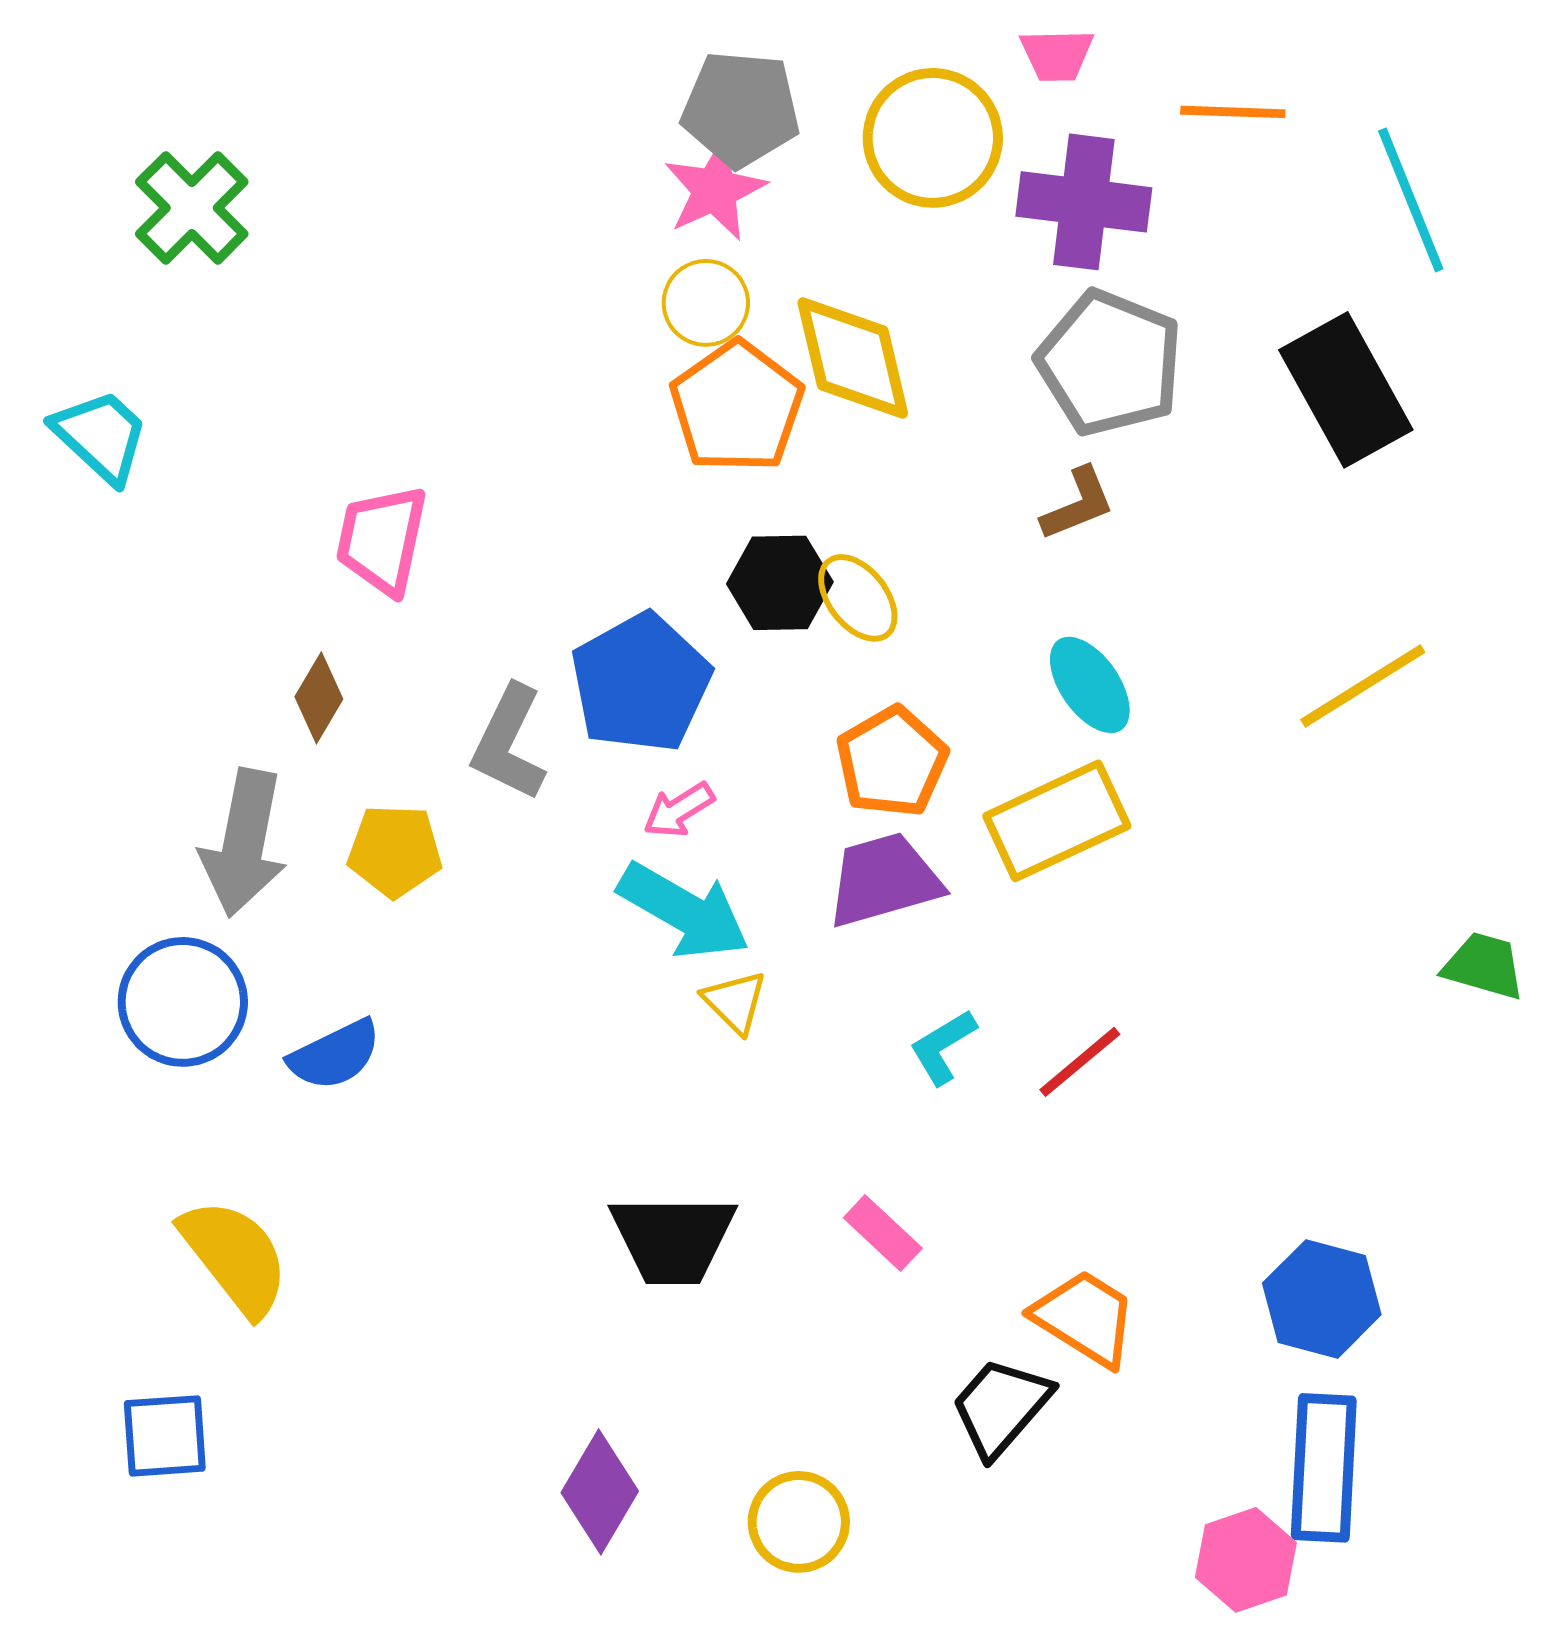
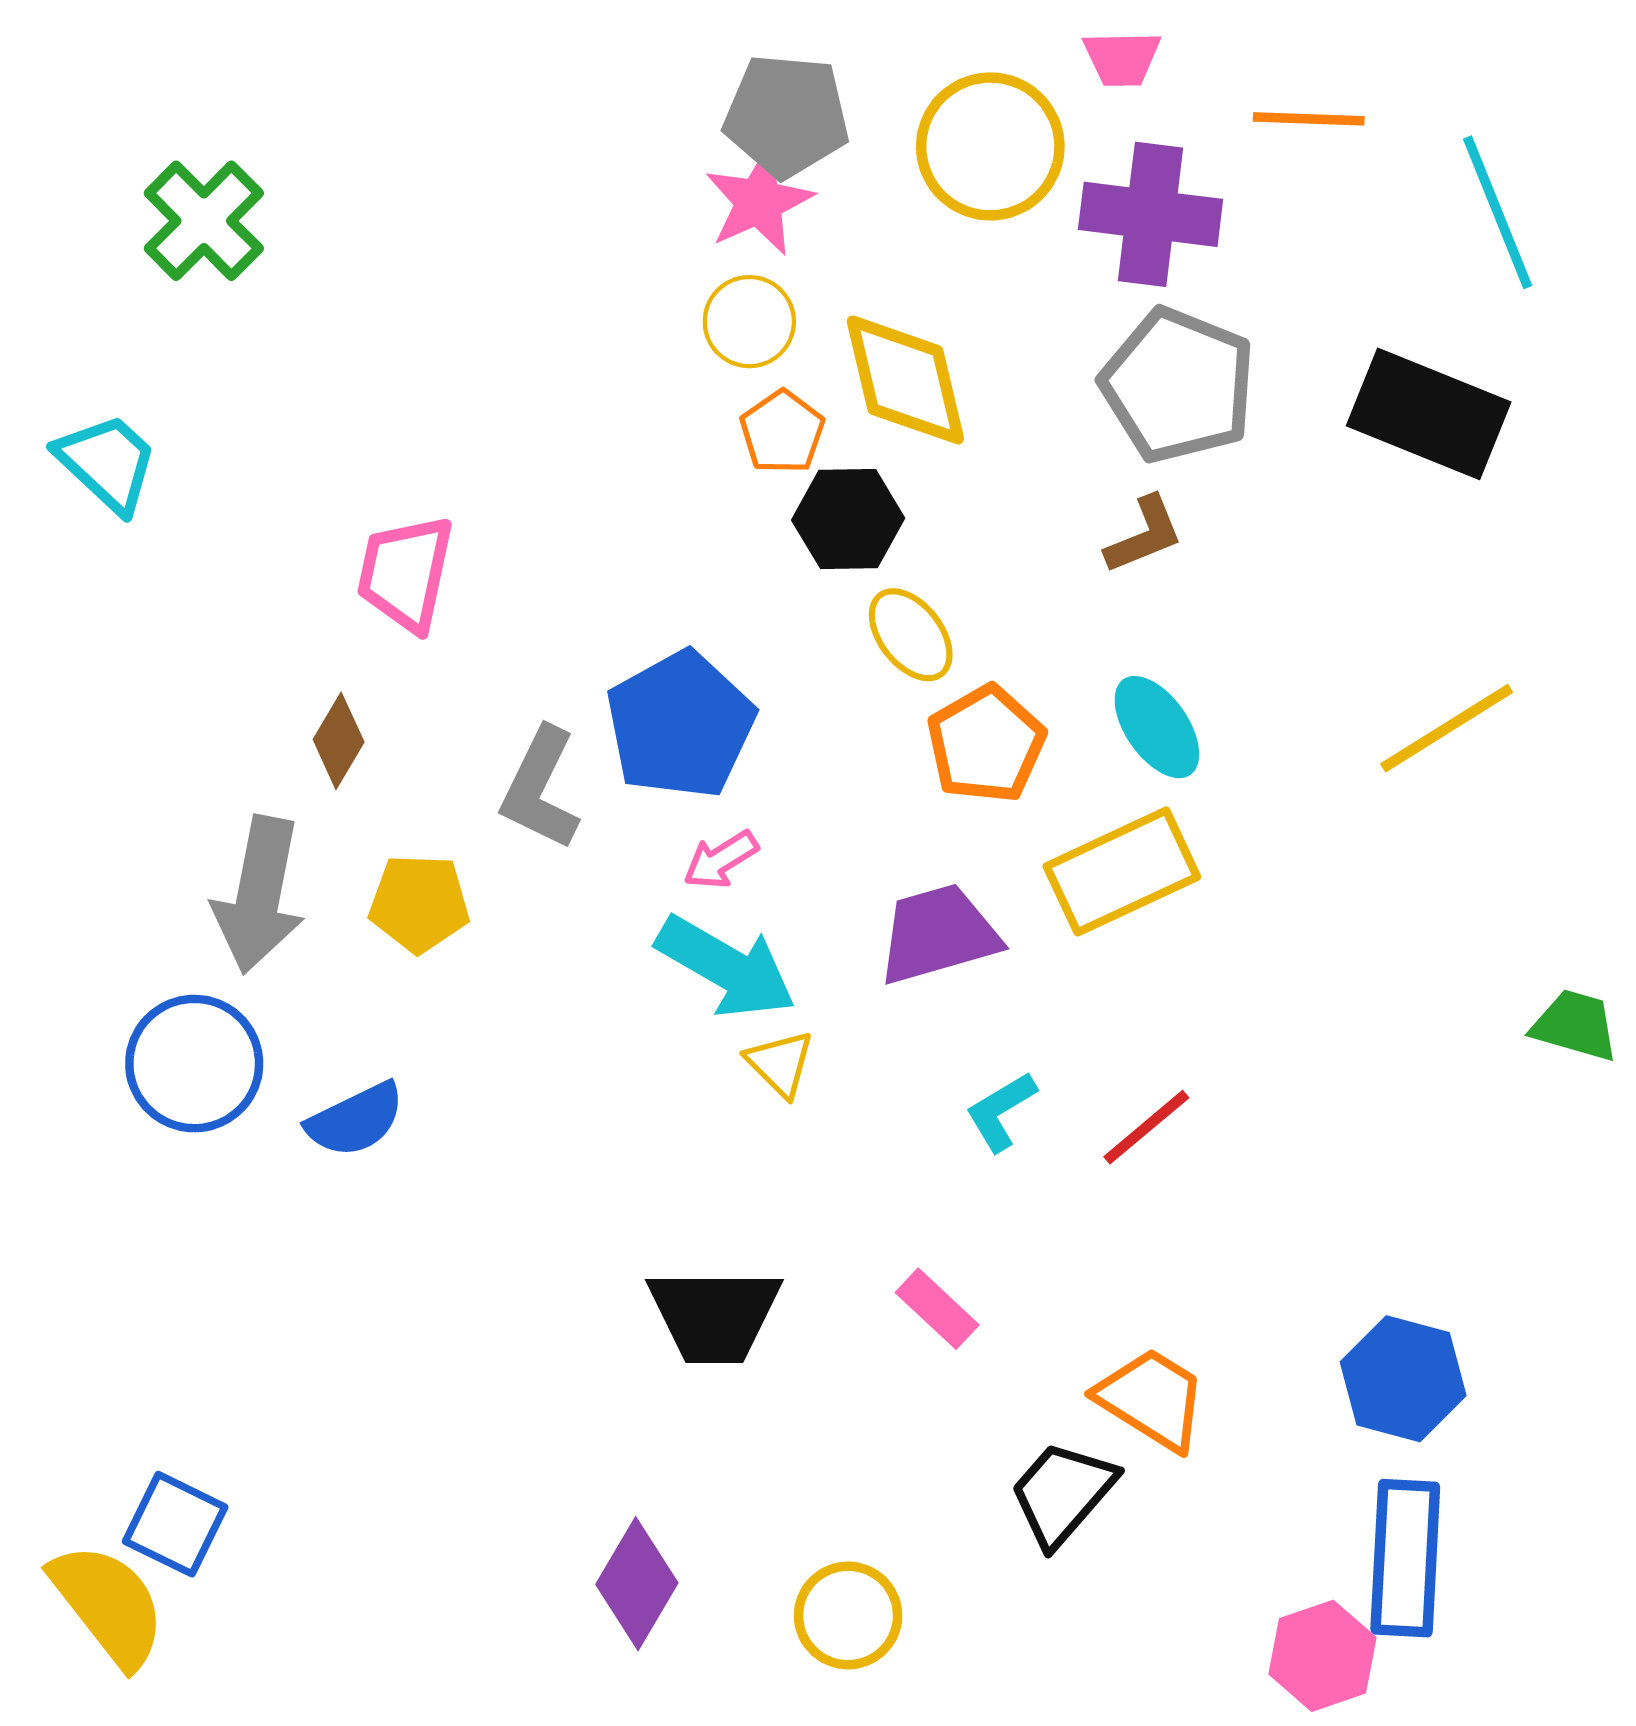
black rectangle: (1346, 390) -> (1429, 414), turned -39
orange pentagon: (737, 407) -> (782, 432), size x0.6
black hexagon: (780, 583) -> (848, 519), moved
orange pentagon: (892, 762) -> (986, 744), moved
yellow semicircle: (235, 1257) -> (108, 1605), moved
blue square: (165, 1436) -> (175, 1524), turned 30

